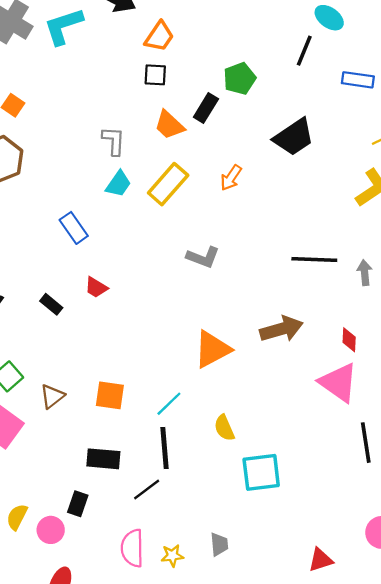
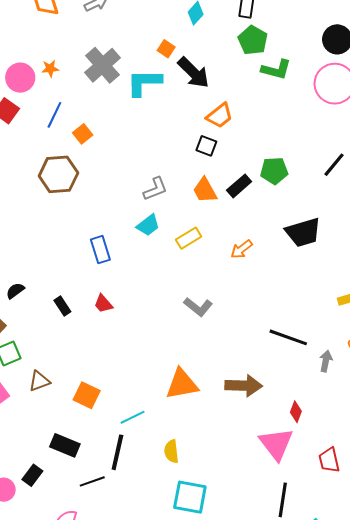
gray L-shape: (114, 141) -> (155, 189), turned 48
yellow rectangle: (168, 184) -> (189, 238), size x0.7

